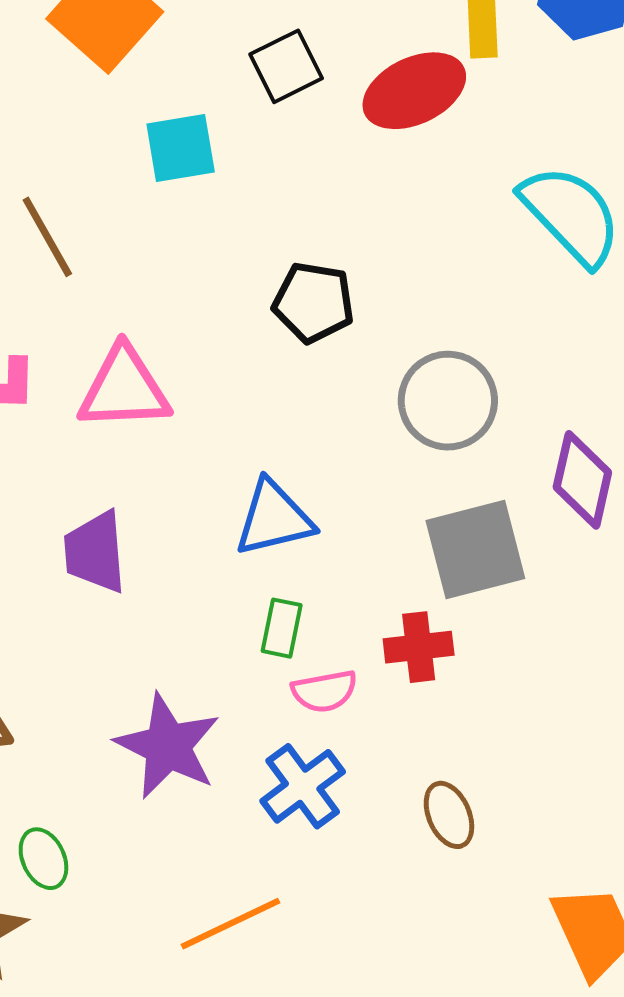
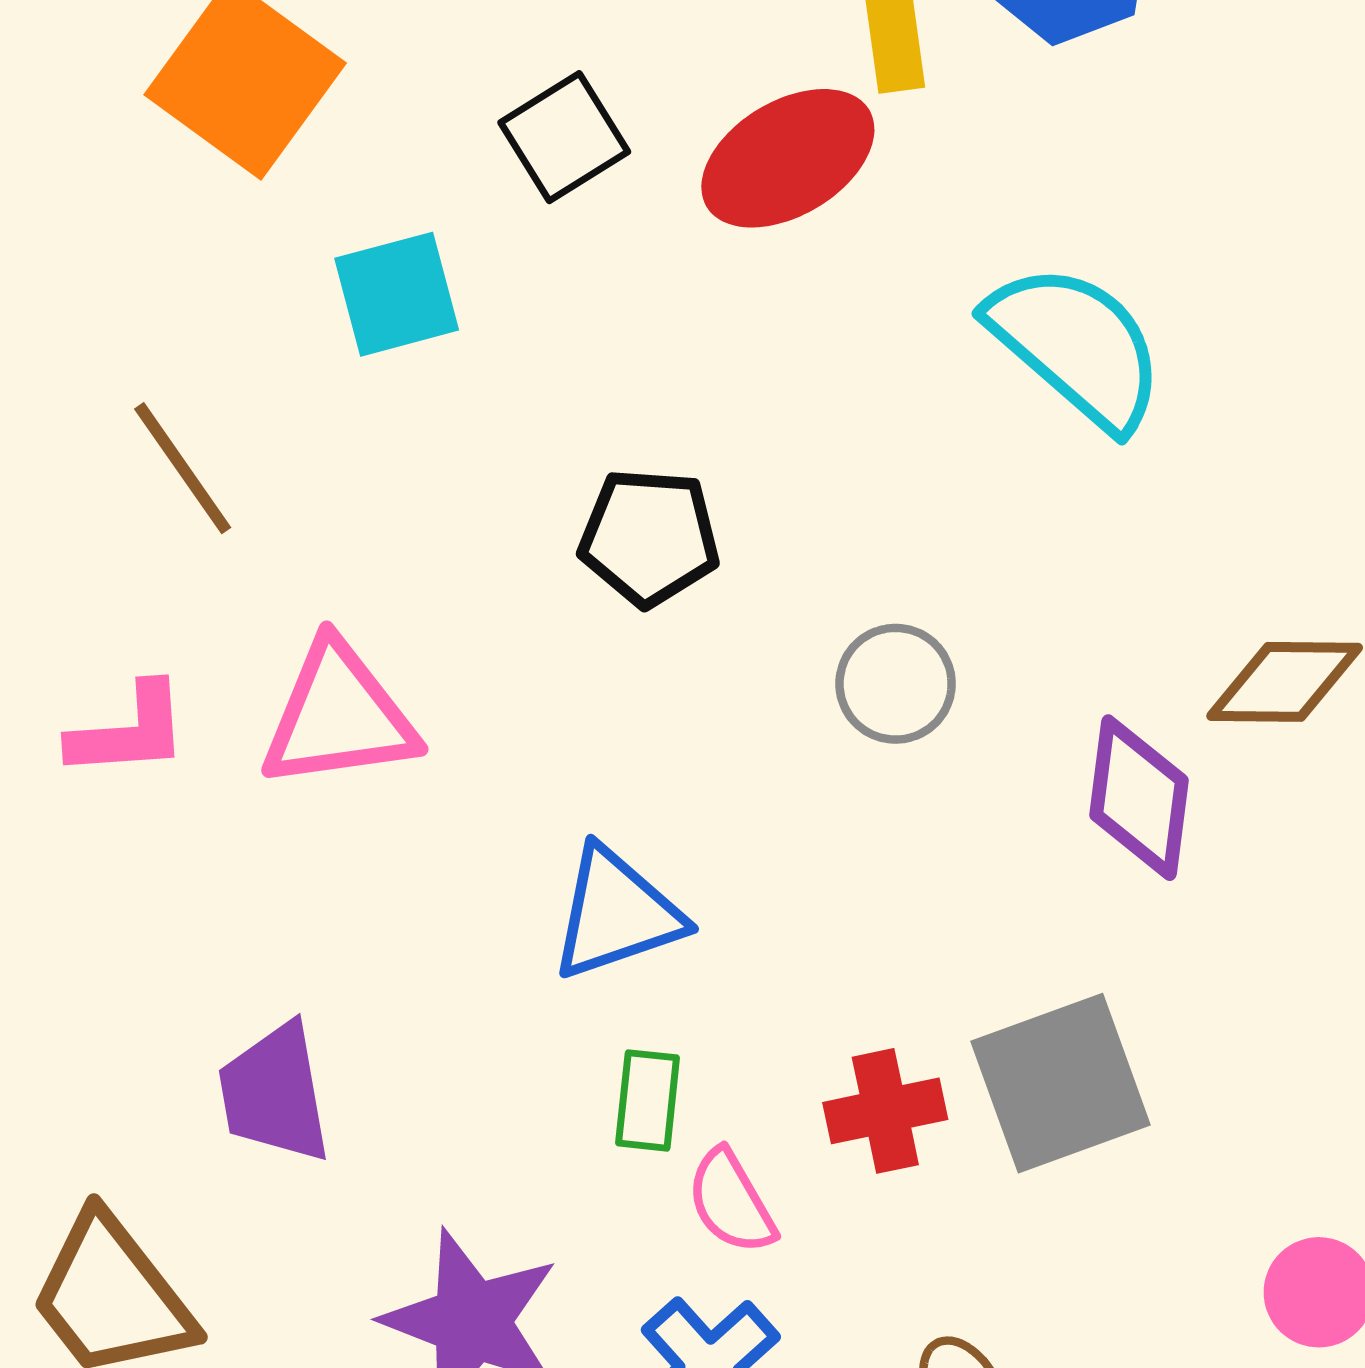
gray circle: (448, 401) -> (896, 684), size x0.7
gray square: (475, 550) -> (1060, 1083), moved
purple trapezoid: (95, 552) -> (275, 1093), moved
pink semicircle: (324, 691) -> (731, 1202), turned 76

